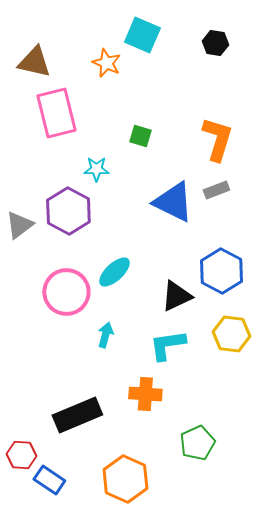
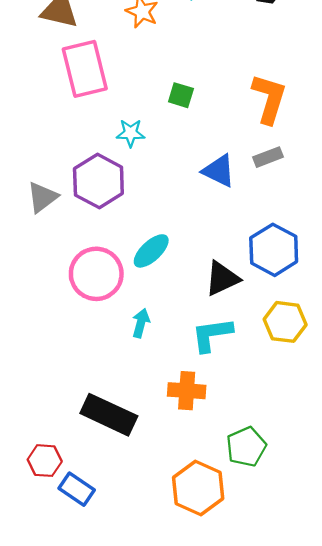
blue triangle: (173, 202) -> (219, 171), size x0.7
black rectangle: (77, 415) -> (109, 415), turned 48
orange hexagon: (125, 479) -> (198, 488), moved

